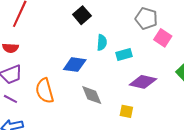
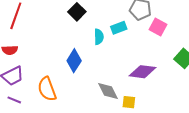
cyan rectangle: (124, 54) -> (119, 28), moved
blue diamond: (75, 65) -> (74, 61), turned -60
gray diamond: (92, 95) -> (108, 91), moved

